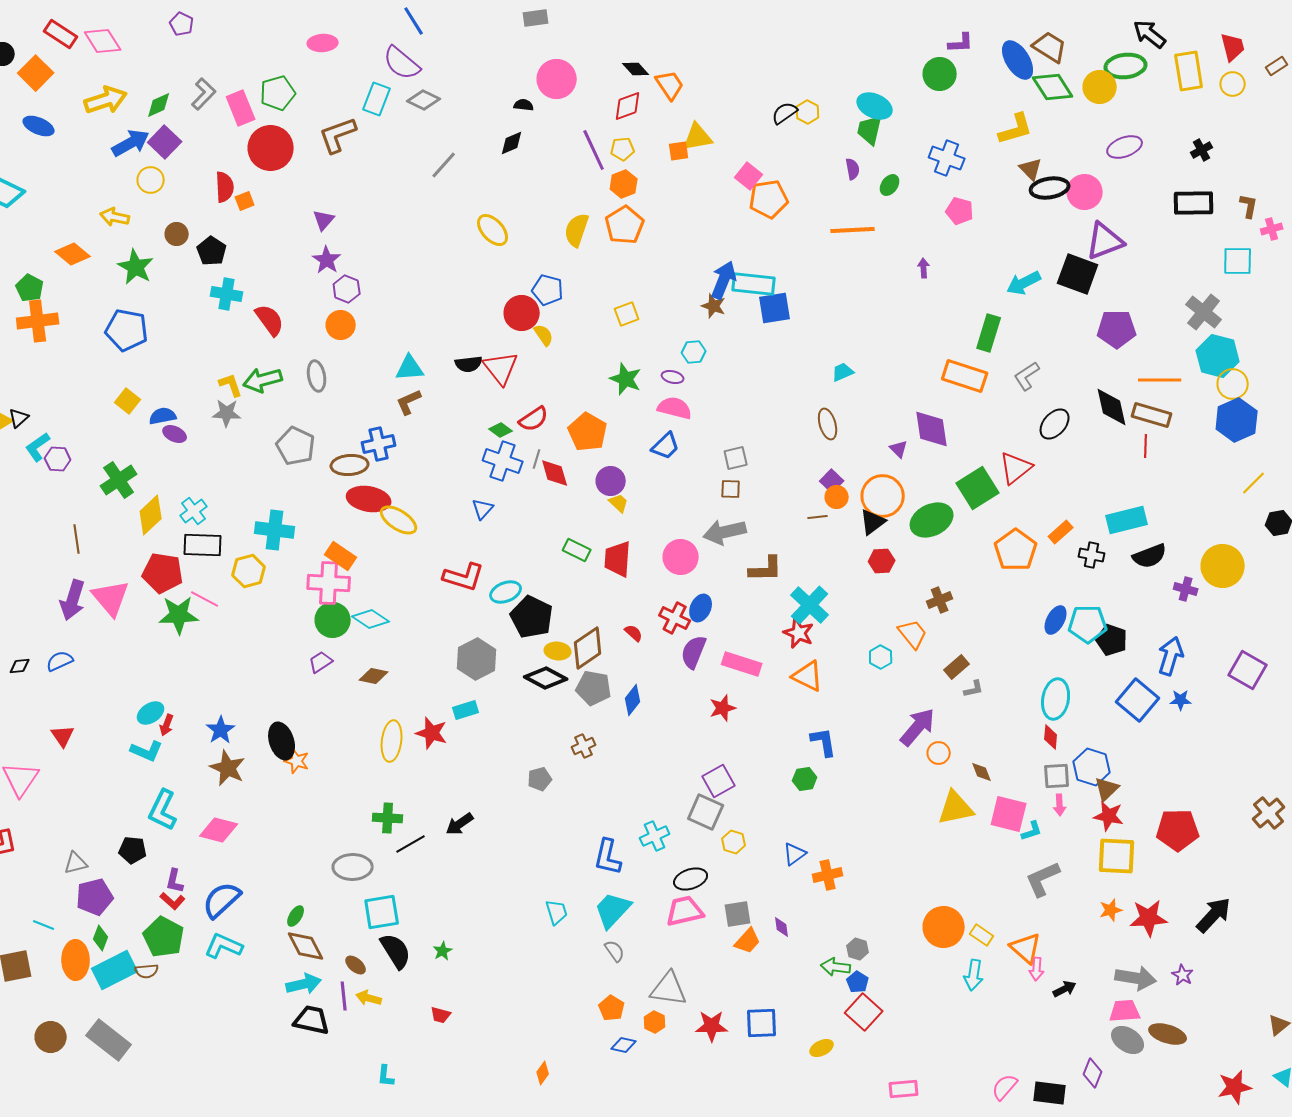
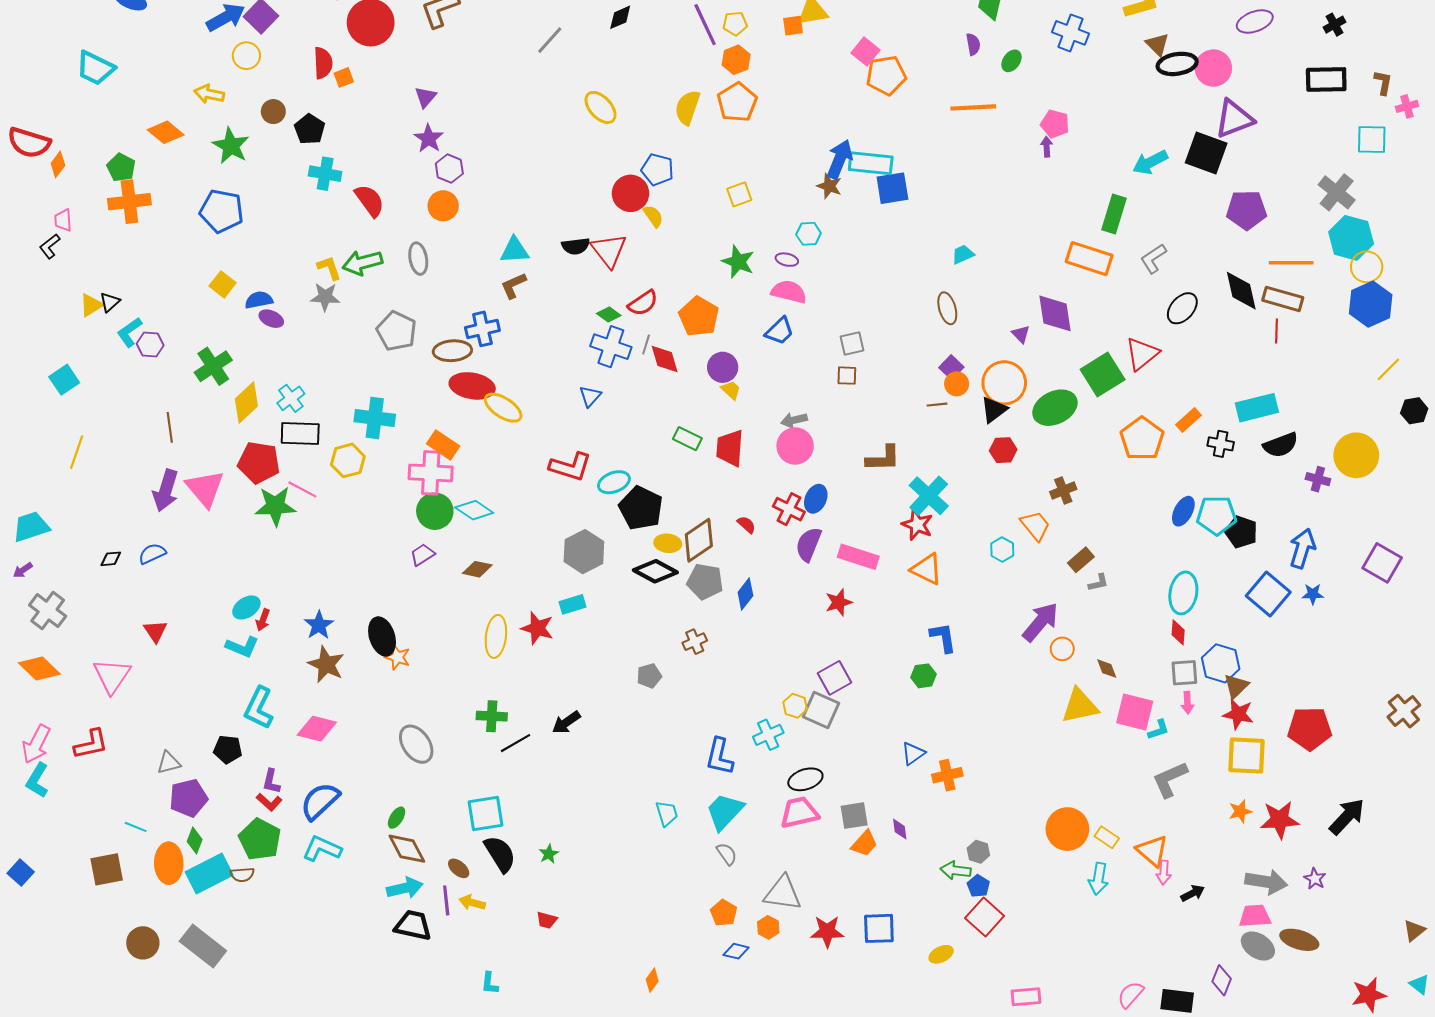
pink pentagon: (960, 211) -> (1055, 124), moved
gray arrow: (725, 532) -> (794, 420), moved, size x0.6
yellow hexagon: (734, 842) -> (795, 706), moved
gray ellipse: (353, 867) -> (416, 744), moved, turned 57

